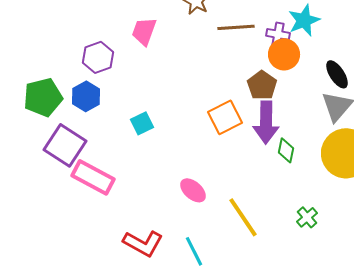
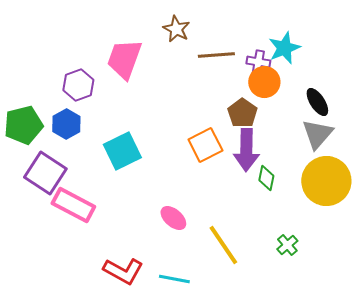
pink trapezoid: (144, 31) -> (124, 59), size x1.4
cyan square: (142, 123) -> (122, 151), size x1.6
cyan line: (194, 251) -> (174, 279), turned -52

